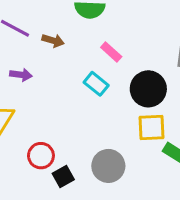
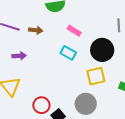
yellow square: (151, 128) -> (96, 76), moved

